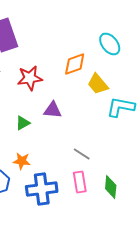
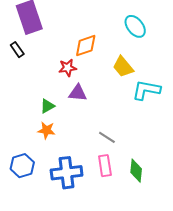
orange diamond: (75, 64) -> (86, 46), moved
red star: (30, 78) -> (68, 68), moved, size x0.7
orange star: (22, 161) -> (46, 130), moved

